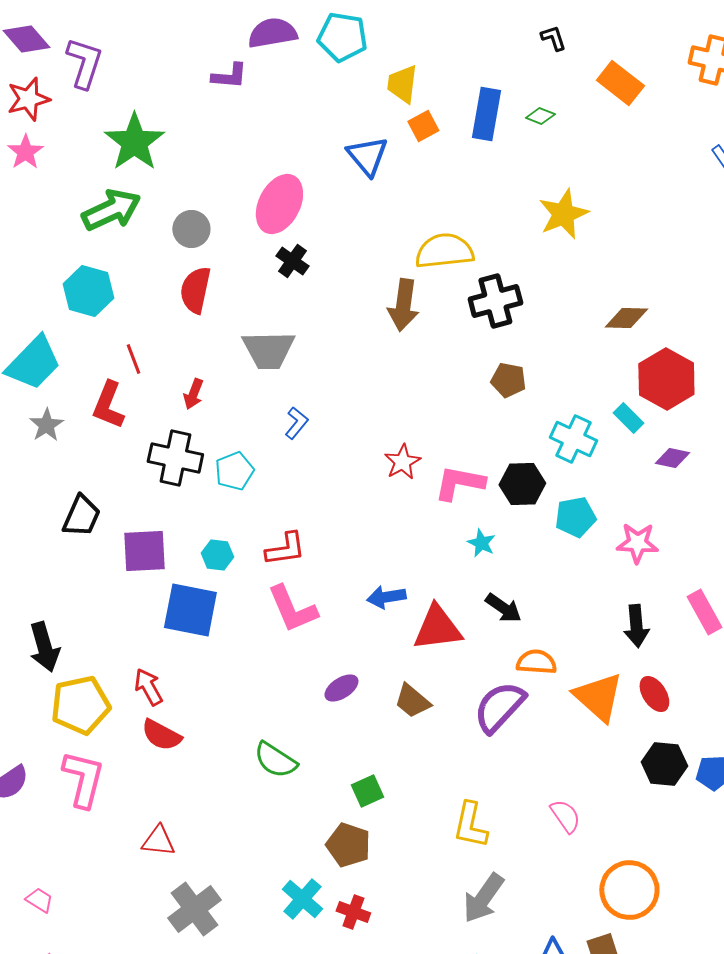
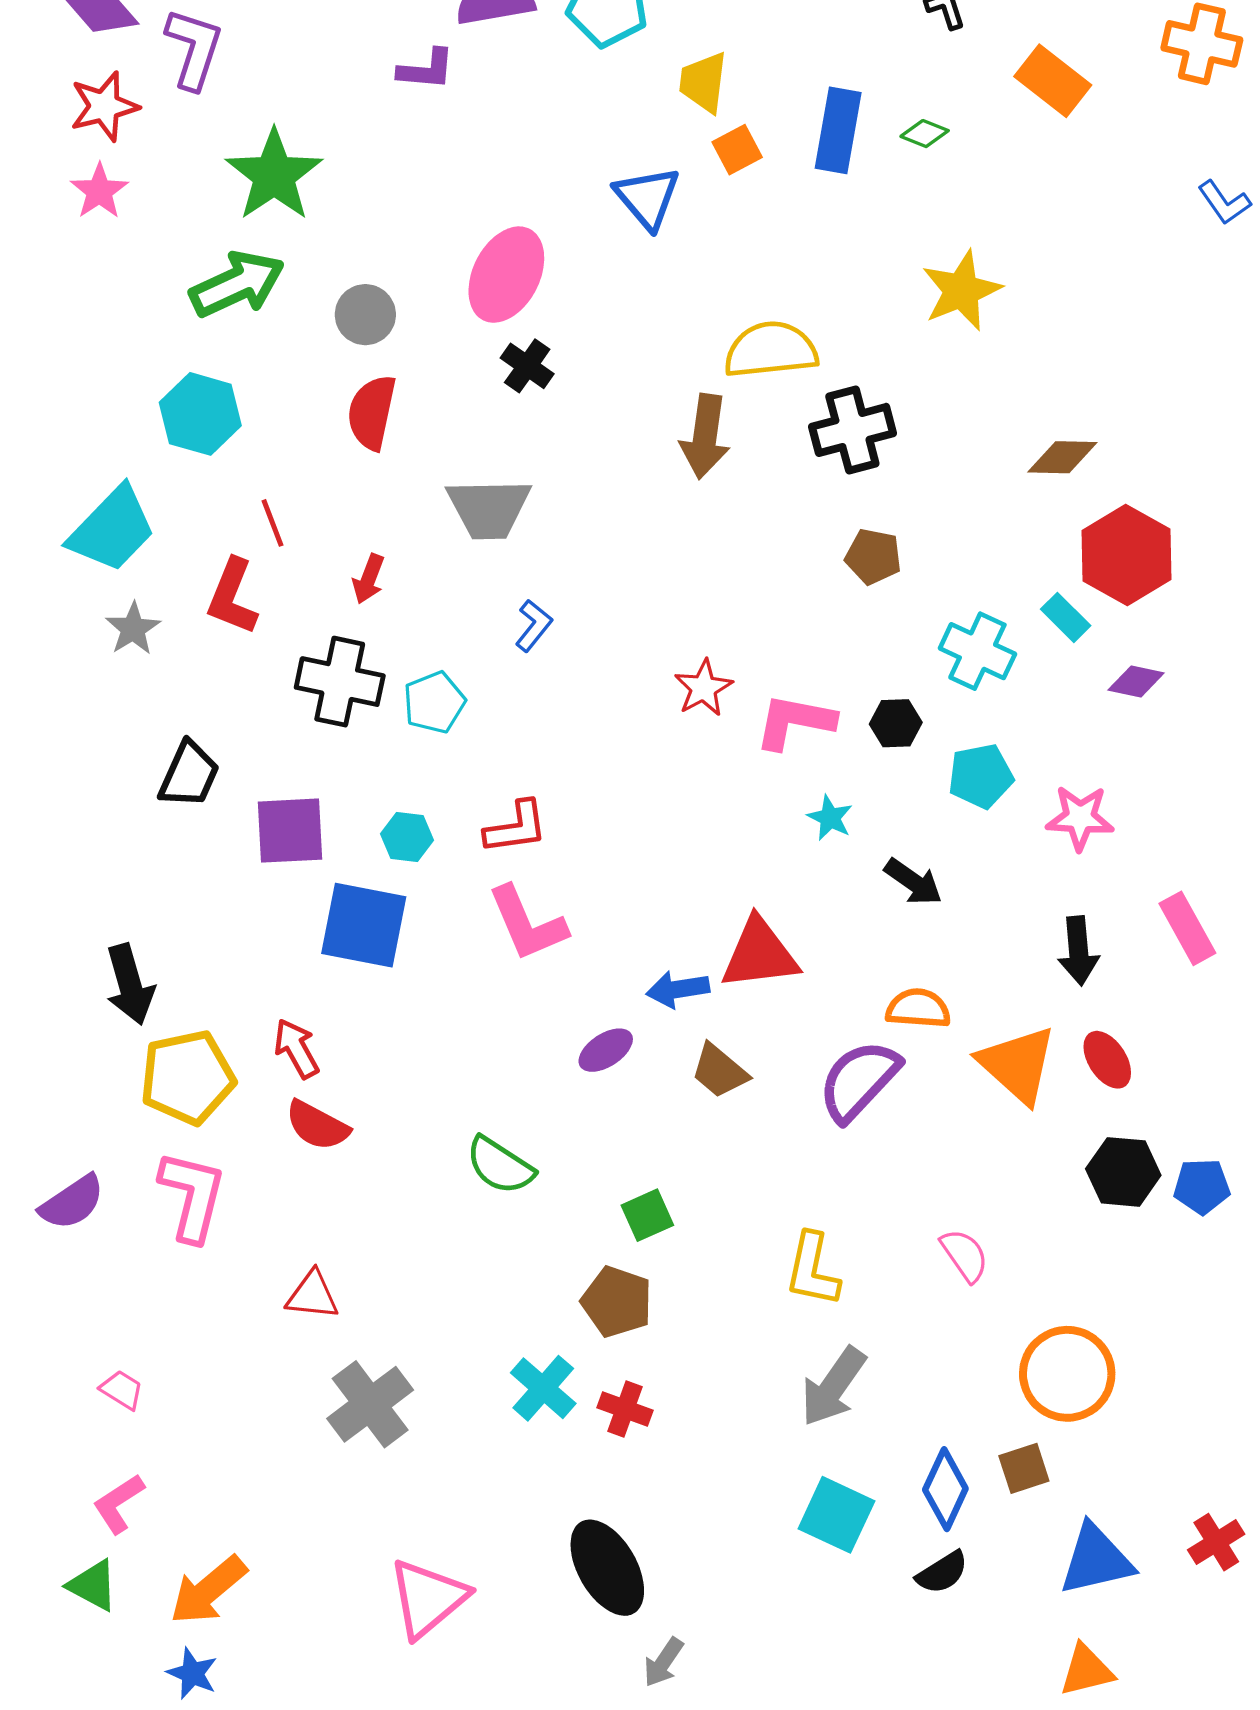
black hexagon: (522, 484) -> (896, 723), size x0.7
blue arrow: (386, 597) -> (678, 989), moved
black arrow: (503, 608) -> (913, 882), moved

